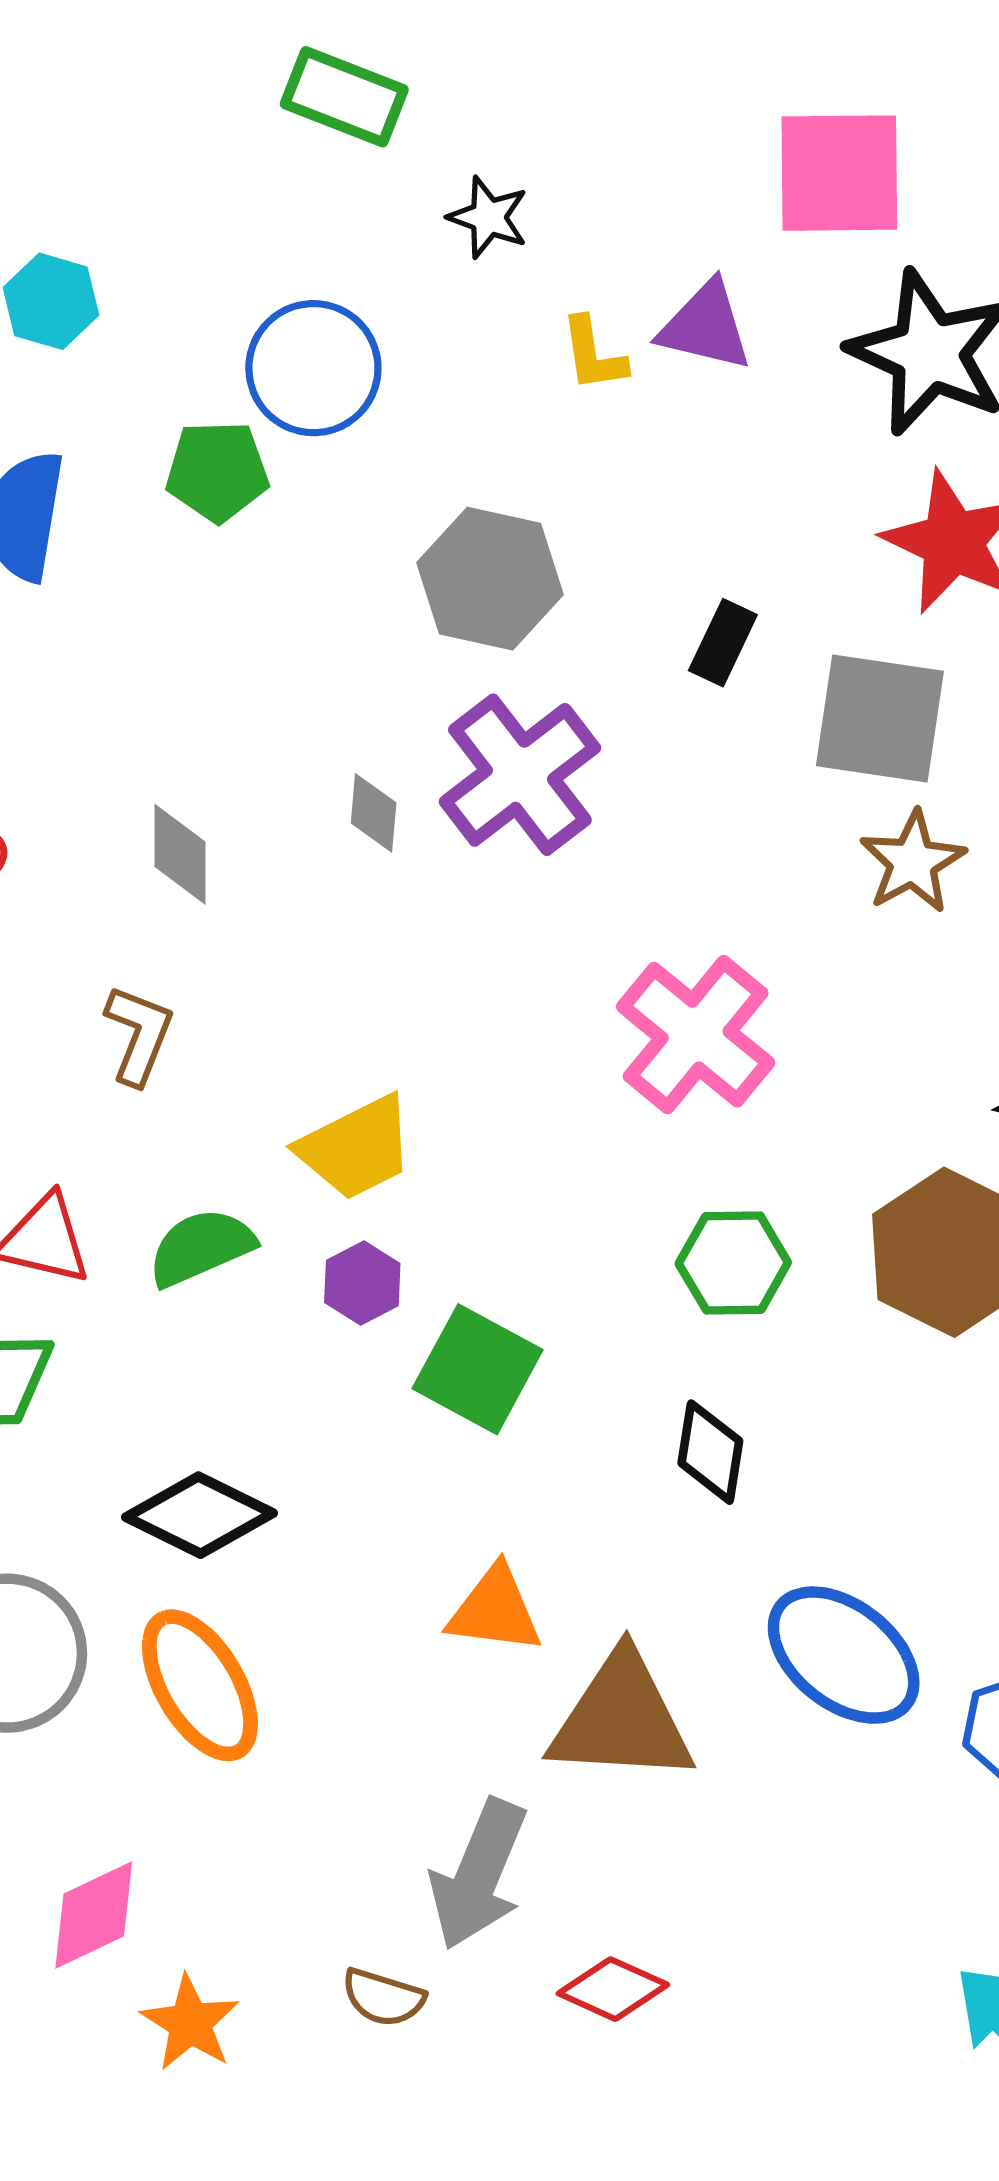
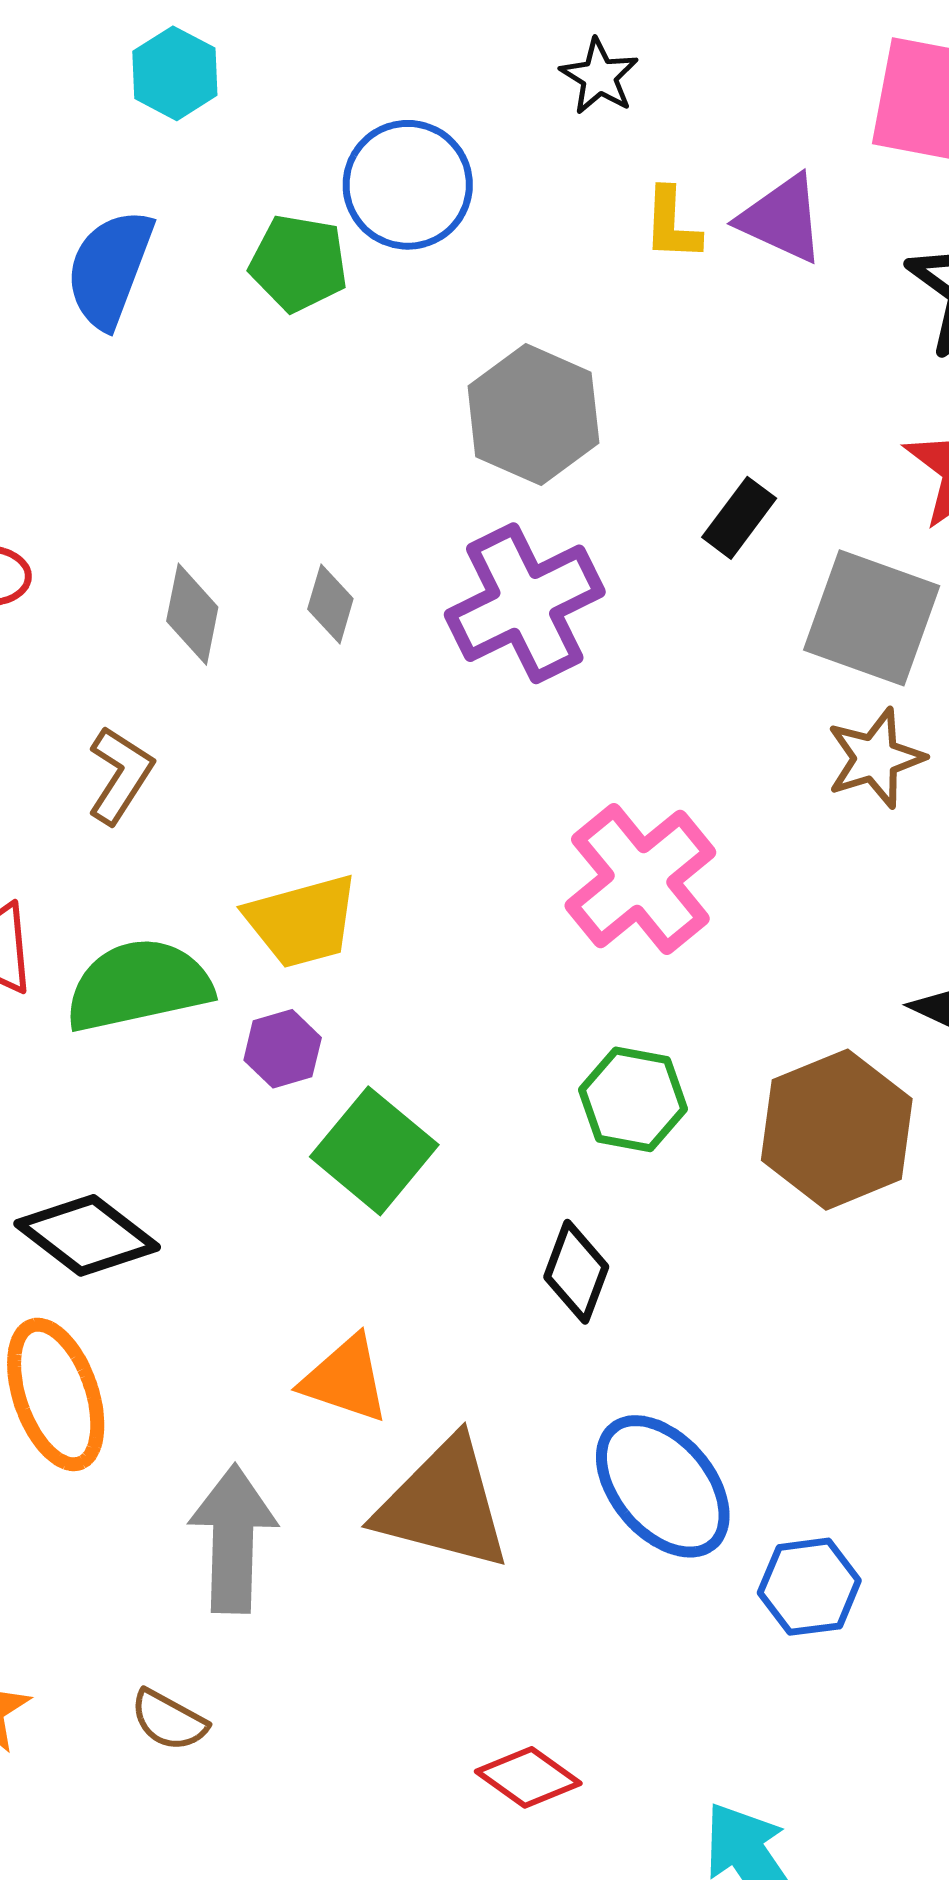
gray diamond: (374, 813) -> (330, 604), moved
green semicircle: (201, 1247) -> (139, 985), size x1.4
gray arrow: (478, 1874) -> (233, 1539), moved, turned 148
red diamond: (613, 1989) -> (528, 1777), moved

